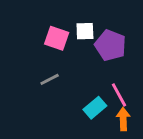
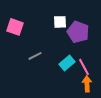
pink square: (57, 38) -> (15, 27), moved
cyan rectangle: (95, 108) -> (67, 63), moved

